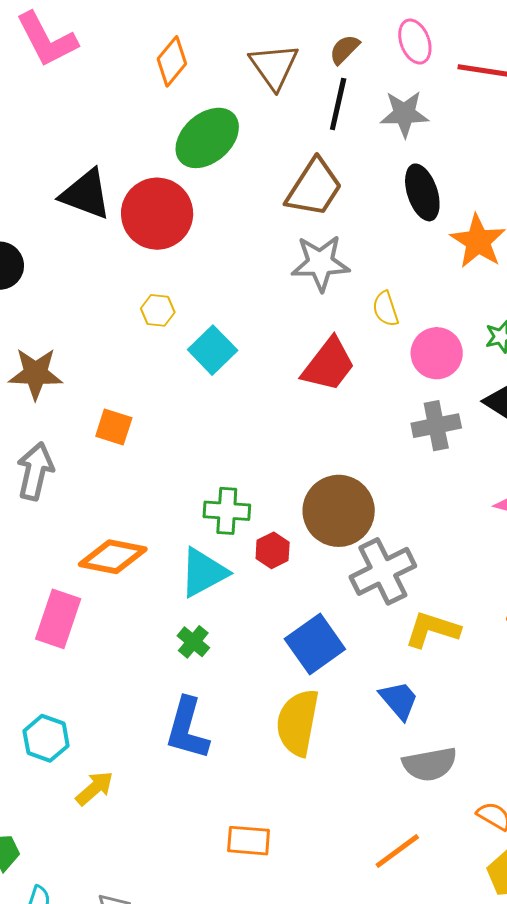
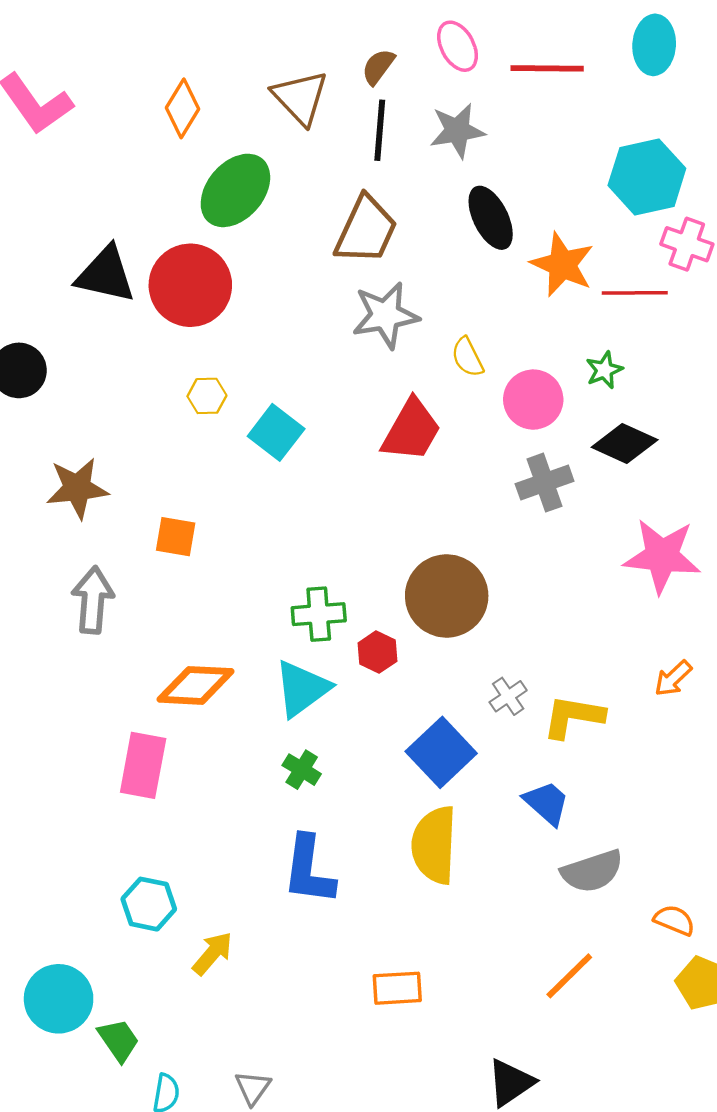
gray cross: (383, 571) -> (508, 696), moved, size x0.5

